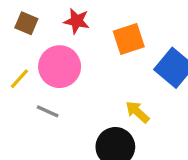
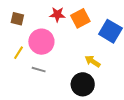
red star: (77, 21) -> (57, 14), moved

